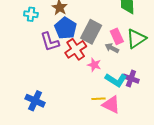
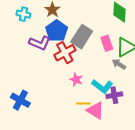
purple L-shape: (50, 42) -> (40, 43), turned -55
gray arrow: (112, 48) -> (119, 64), moved
pink star: (94, 65) -> (76, 80), moved
purple cross: (131, 79) -> (114, 95), moved, turned -35

